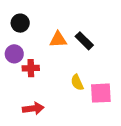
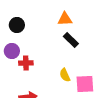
orange triangle: (58, 40) -> (65, 19), moved

